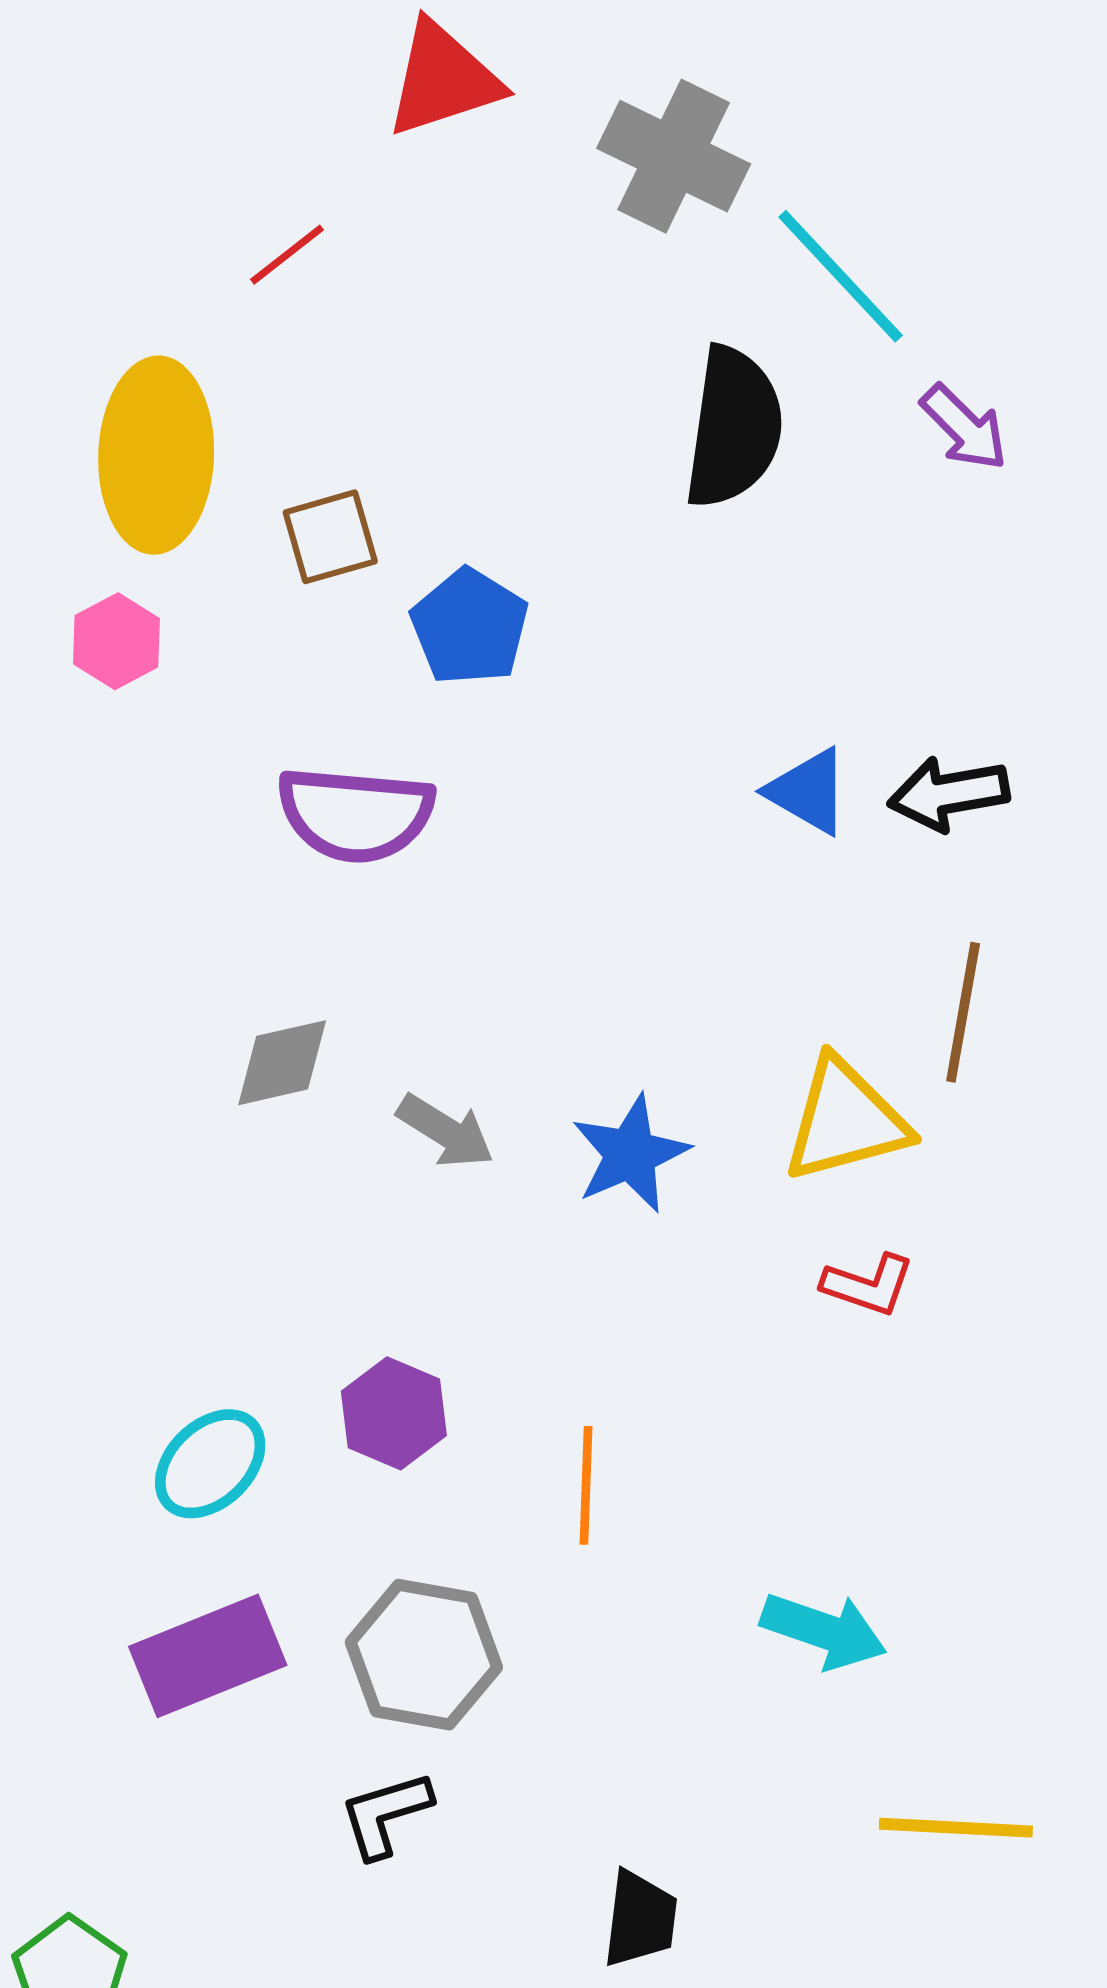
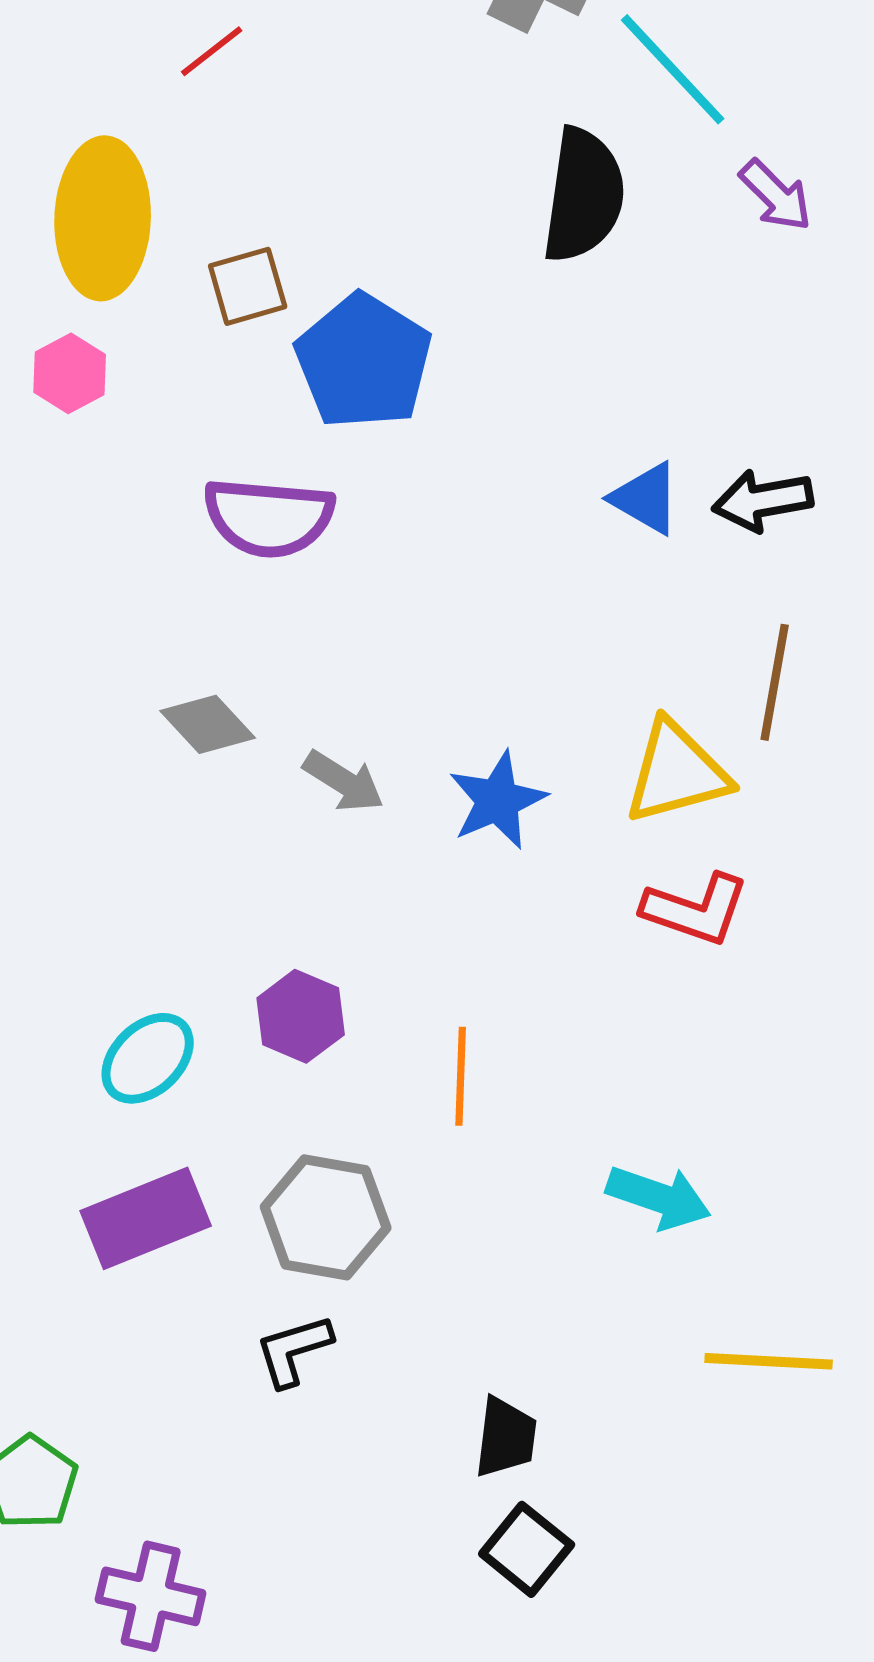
blue pentagon: (470, 627) -> (364, 361), size x1.4
gray diamond: (282, 1063) -> (208, 724), turned 60
red L-shape: (868, 1285) -> (696, 909), size x1.4

